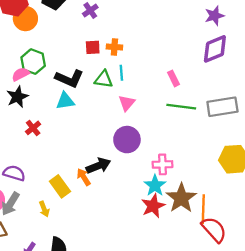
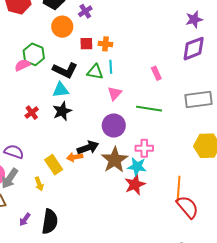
orange circle: (25, 19) -> (62, 27), moved
black star: (17, 97) -> (62, 111), moved
green line: (181, 107) -> (149, 109), moved
orange arrow: (84, 177) -> (75, 157), turned -70
cyan star: (155, 185) -> (137, 167), turned -30
brown star: (181, 198) -> (115, 160), moved

